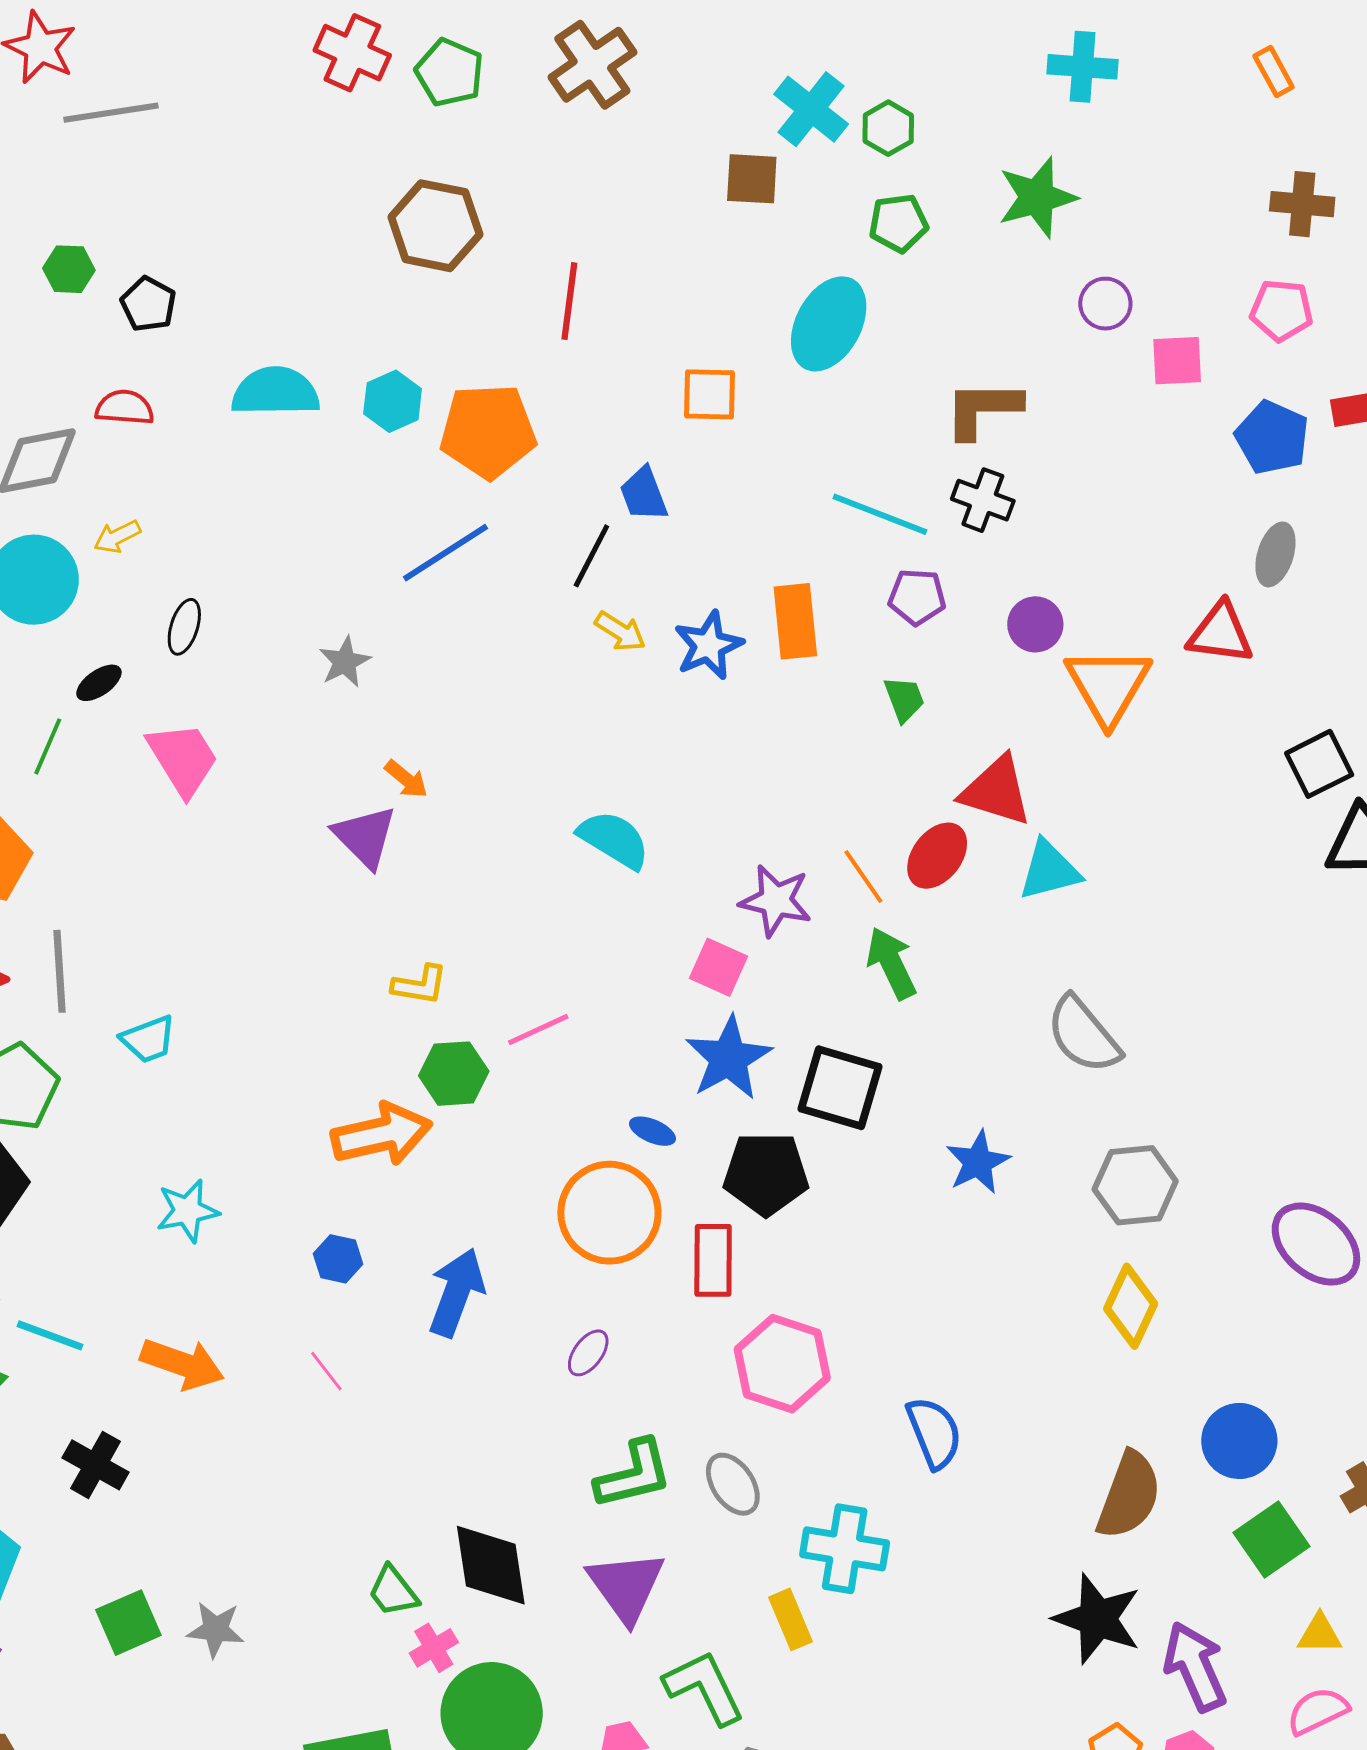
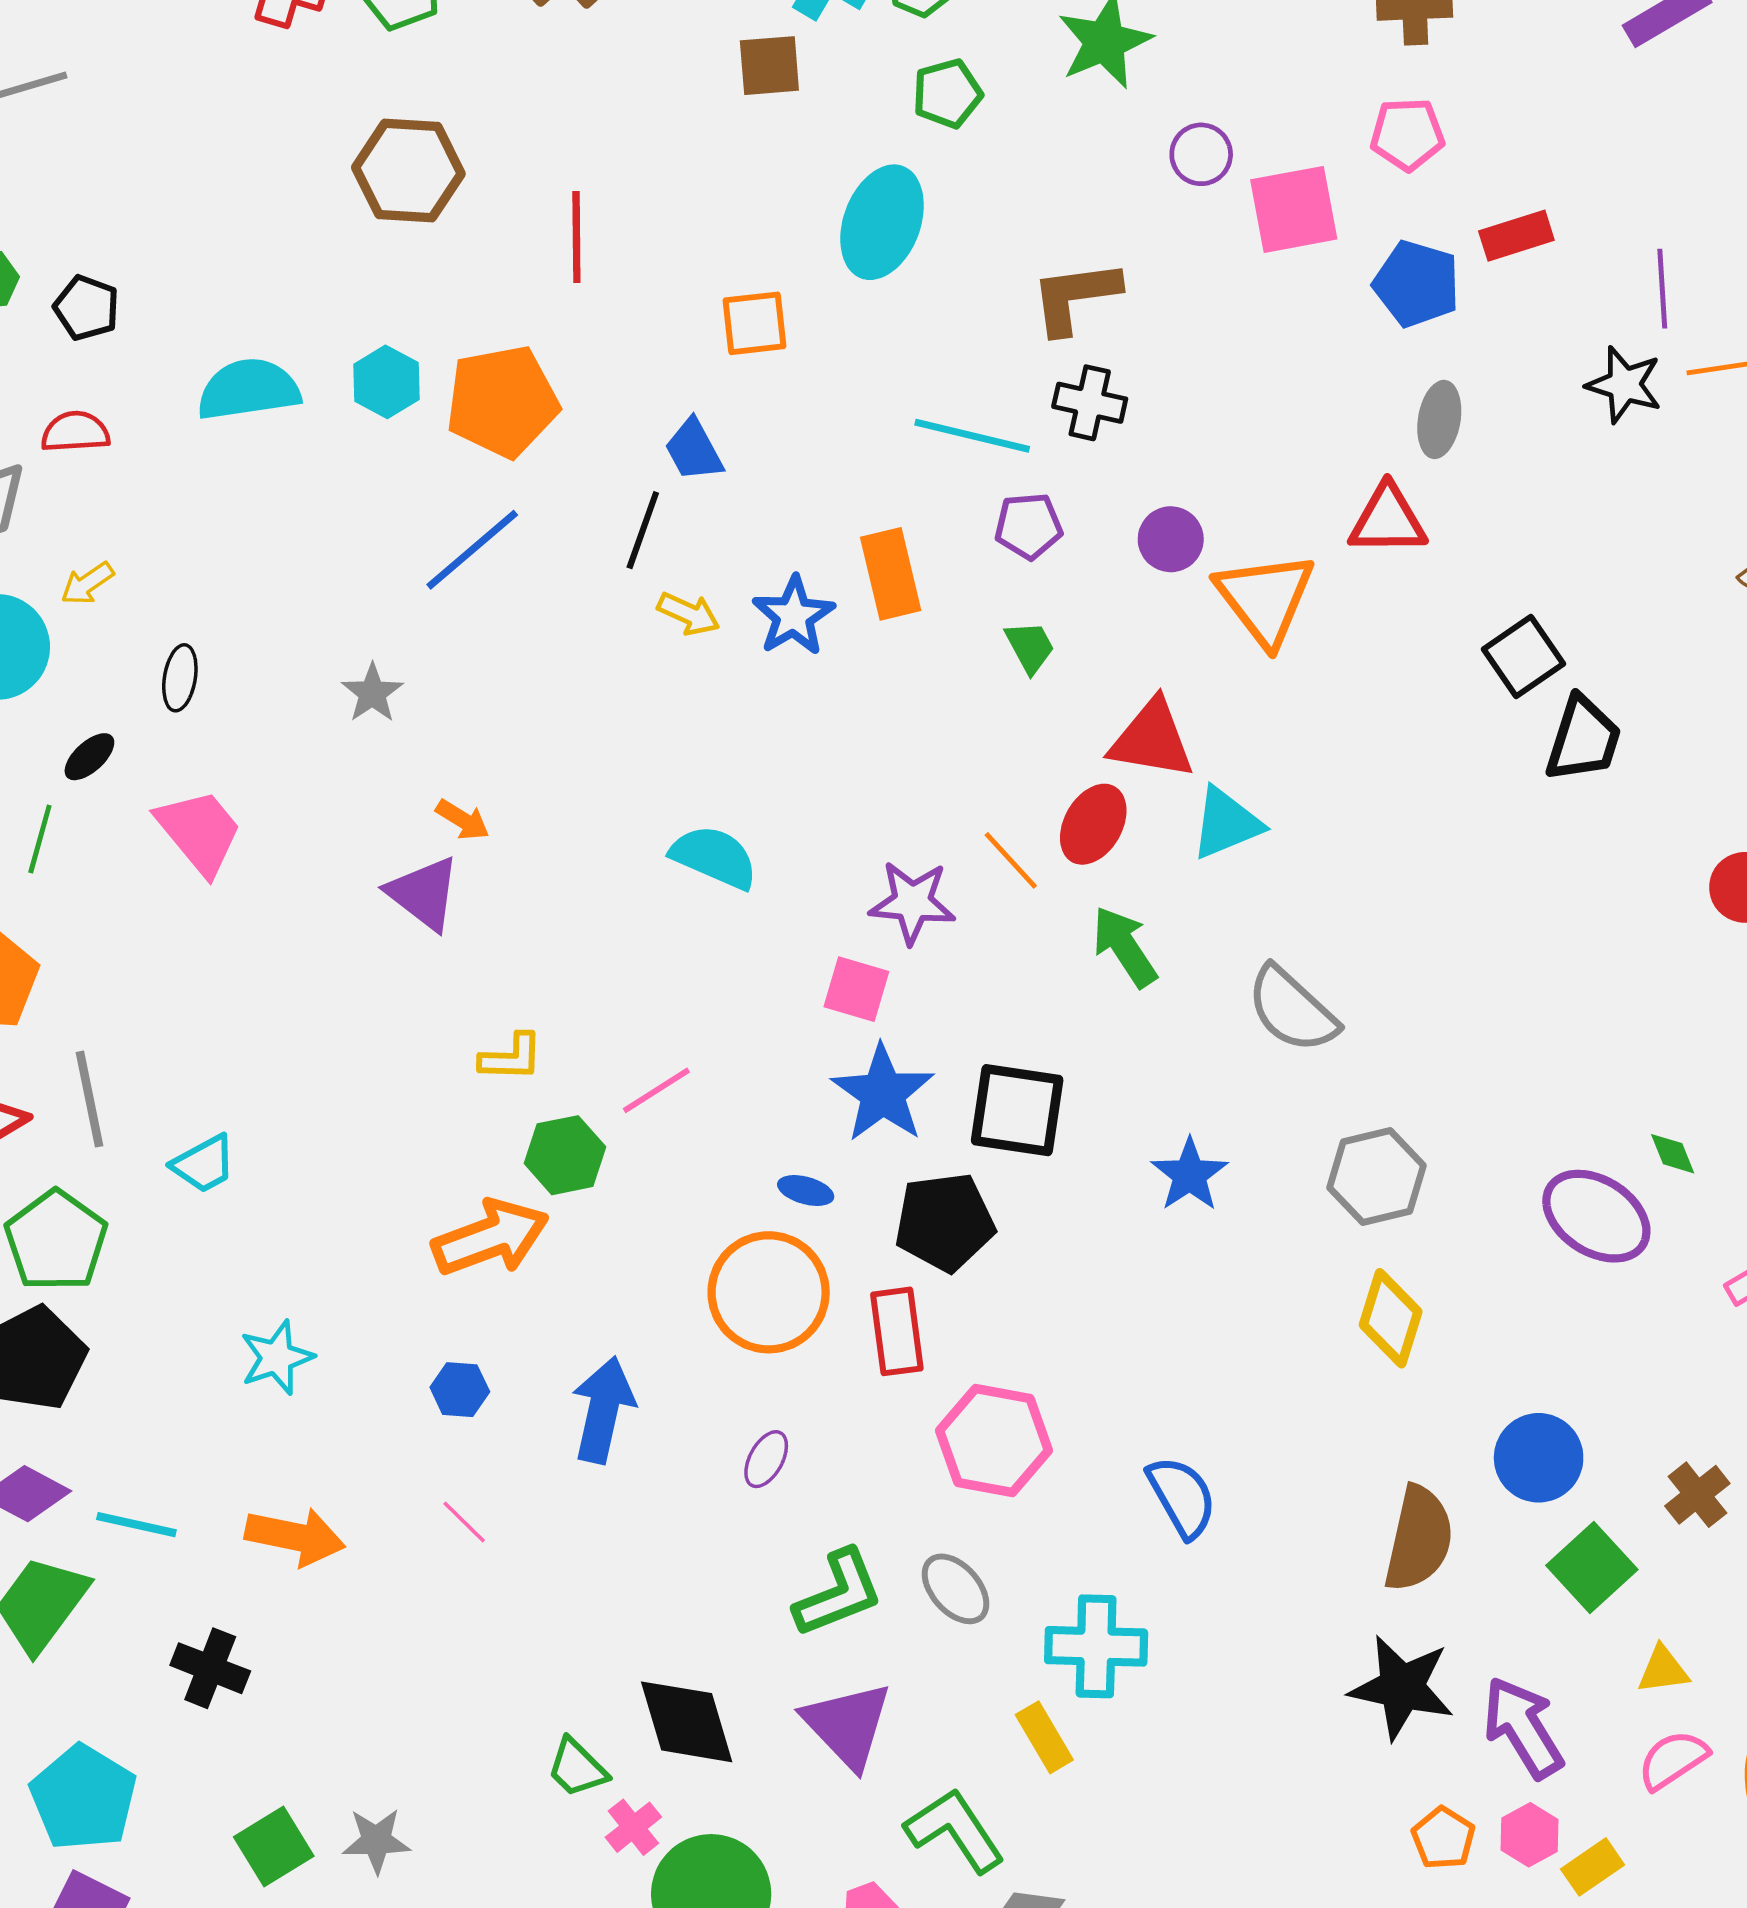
pink square: (1177, 361) -> (1294, 209), size x1.4
green arrow: (891, 963) -> (1125, 947), moved

